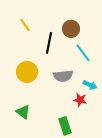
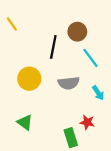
yellow line: (25, 25) -> (12, 24), moved
cyan arrow: (90, 85) -> (98, 93), turned 32
red star: (80, 100) -> (87, 122), moved

